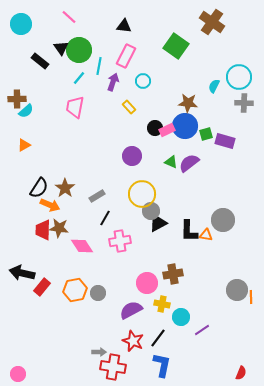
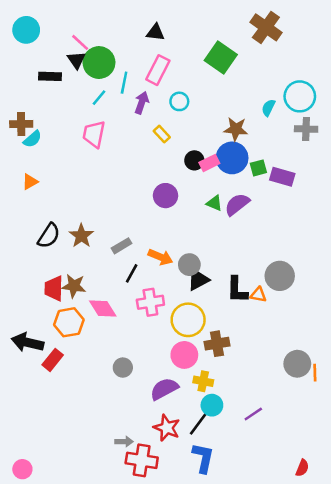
pink line: (69, 17) -> (80, 42), moved
black rectangle: (40, 61) -> (50, 76), turned -36
yellow circle: (142, 194) -> (188, 320), moved
orange arrow: (50, 205) -> (160, 257), moved
orange hexagon: (75, 290) -> (69, 322), moved
cyan circle: (181, 317) -> (212, 405), moved

